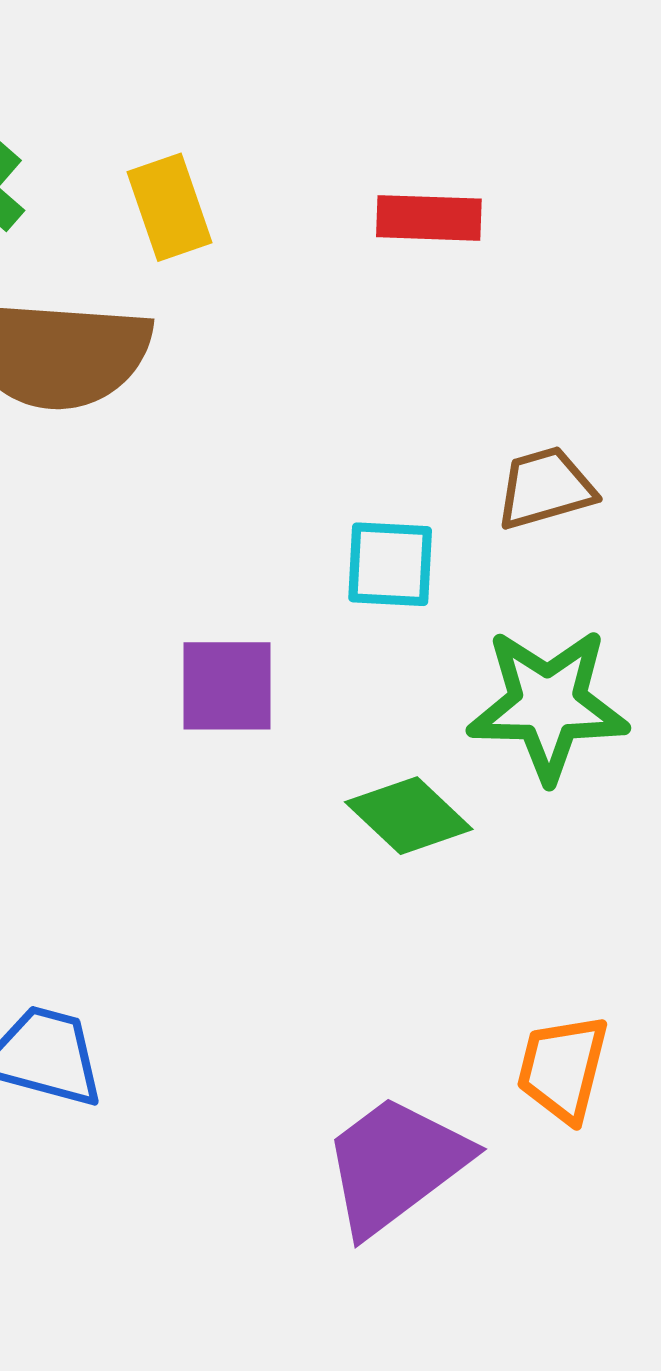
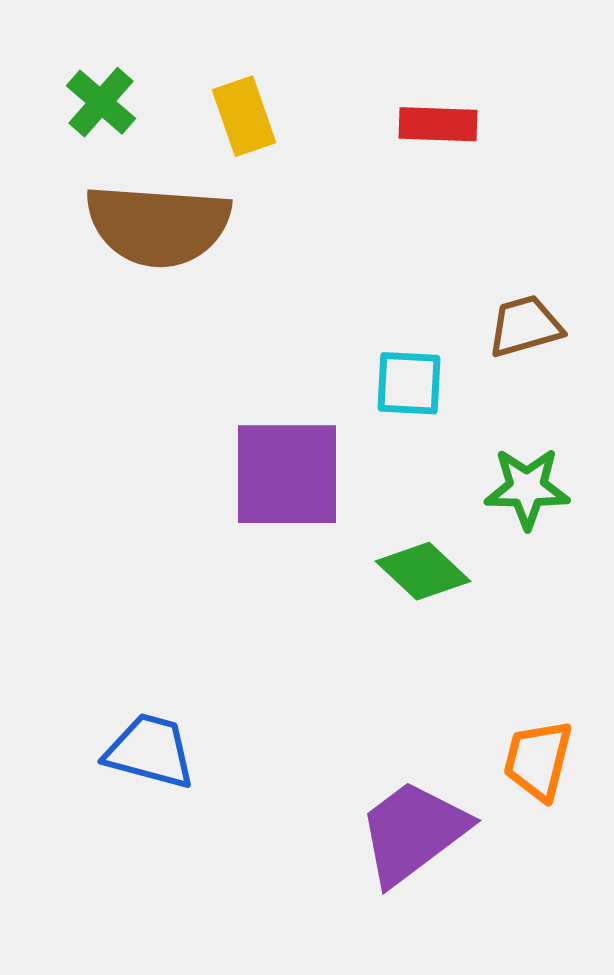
purple square: (227, 686) -> (287, 474), size x1.5
green star: (548, 705) -> (527, 488), size x0.7

